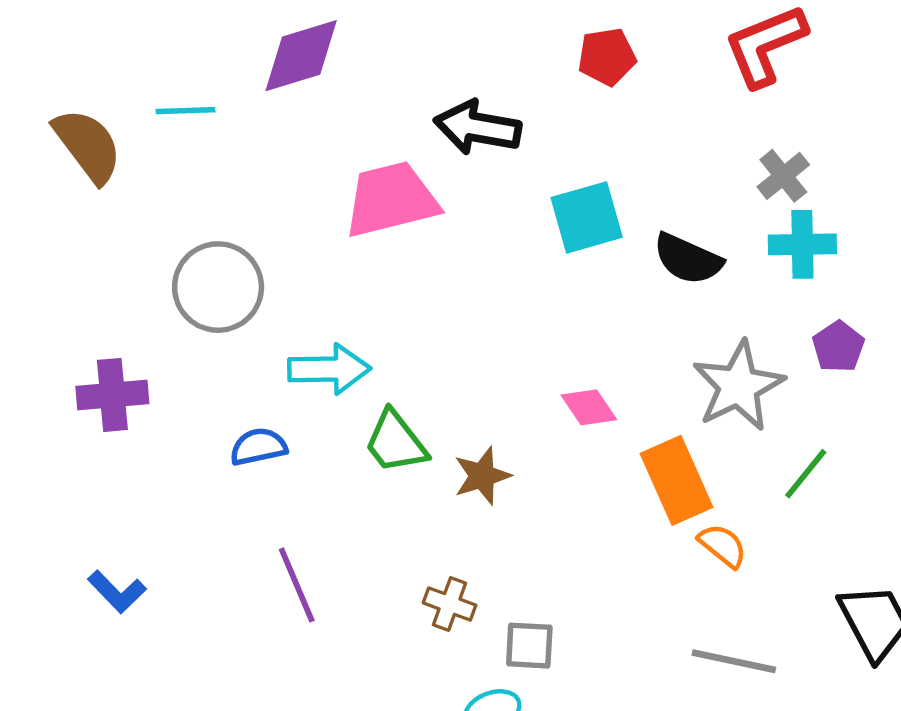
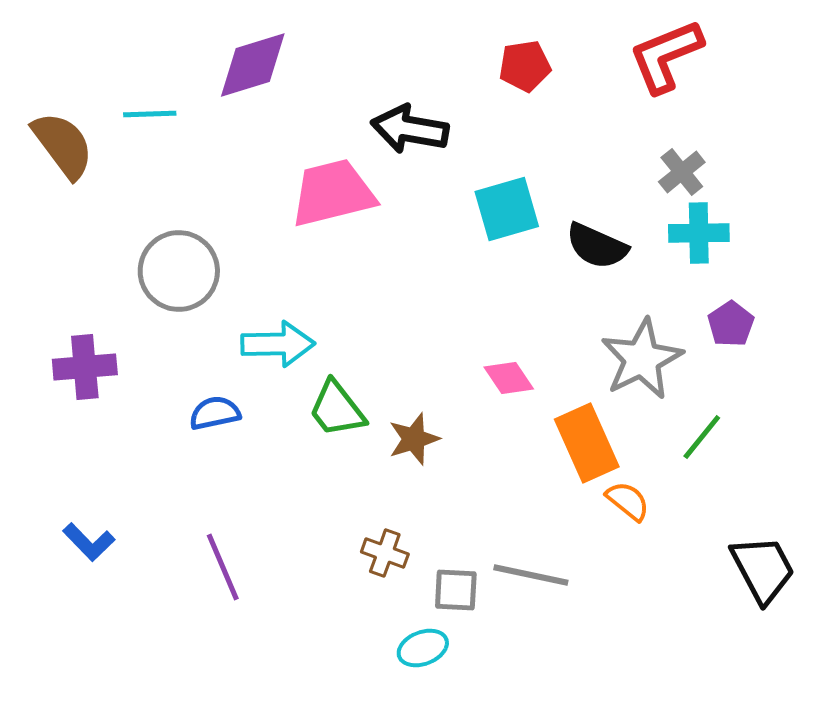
purple line: (297, 585) -> (223, 567), moved
gray line: (734, 661) -> (531, 575), moved

